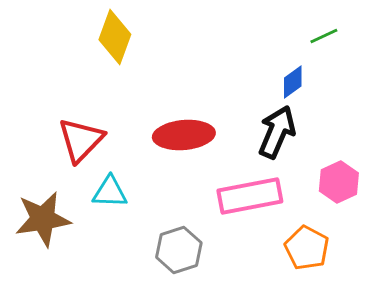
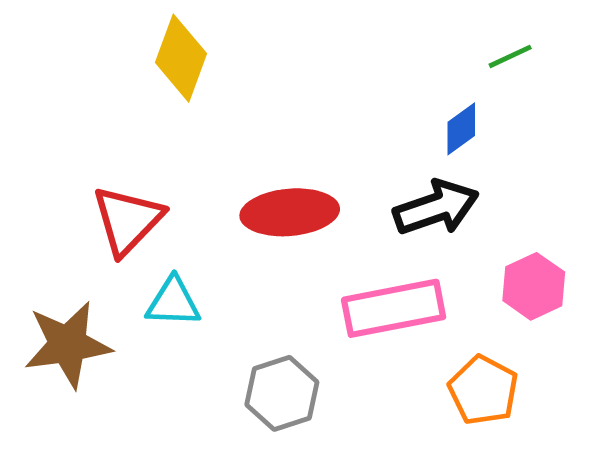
black arrow: (277, 132) -> (436, 208), turned 48

